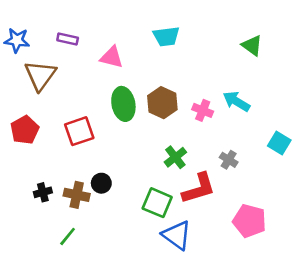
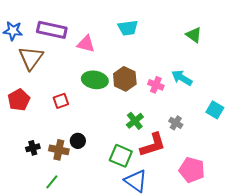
purple rectangle: (68, 39) -> (52, 30), size x1.8
green ellipse: (123, 104) -> (95, 80), turned -70
red square: (79, 131) -> (61, 101), size x0.7

